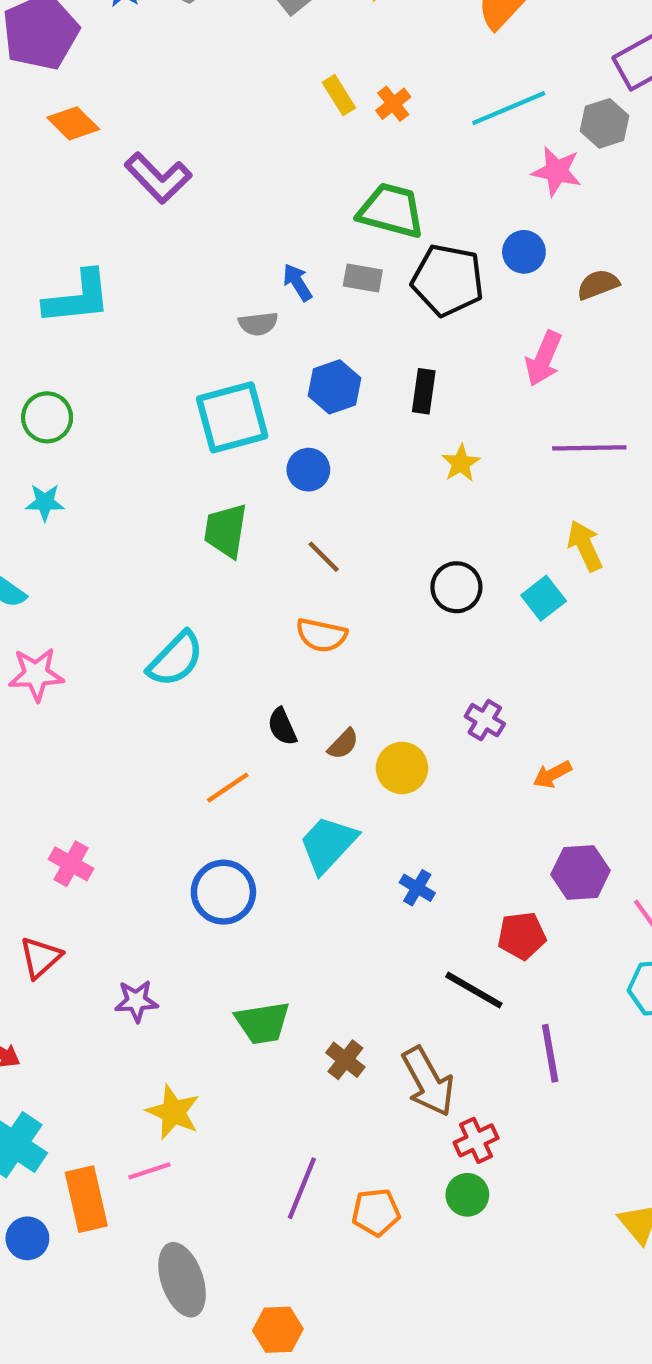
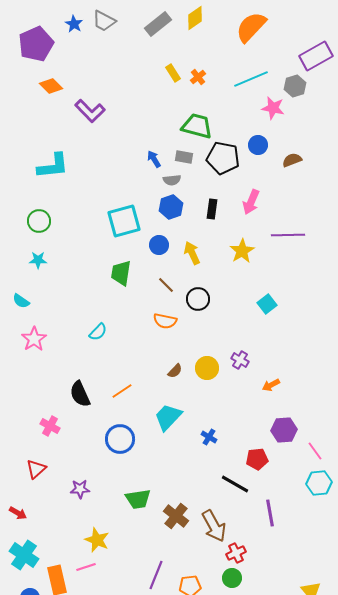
gray semicircle: (258, 324) -> (172, 180), moved
pink arrow: (544, 359) -> (251, 202), moved
yellow star: (461, 463) -> (242, 251), moved, size x1.4
yellow arrow: (585, 546) -> (192, 253), moved
black circle: (456, 587) -> (198, 299), moved
cyan semicircle: (176, 659) -> (98, 332), size x0.7
pink star: (36, 674) -> (34, 339), turned -30
black semicircle: (282, 727) -> (80, 394), moved, size x1.5
yellow circle: (402, 768) -> (207, 368), moved
brown cross: (345, 1060) -> (176, 516), size x1.4

